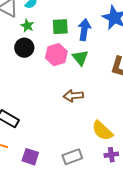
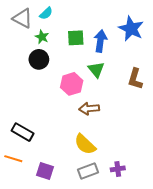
pink hexagon: (56, 55) -> (72, 84), moved
yellow semicircle: (102, 131) -> (85, 144), moved
purple cross: (111, 155) -> (118, 169), moved

